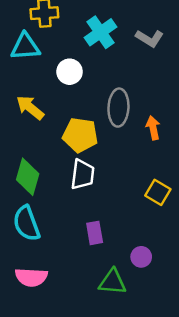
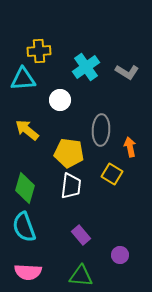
yellow square: (158, 192) -> (112, 174), moved
purple rectangle: (95, 233) -> (81, 235), turned -30
green triangle: (113, 282) -> (81, 276), moved

